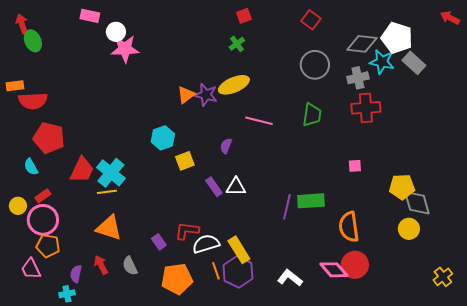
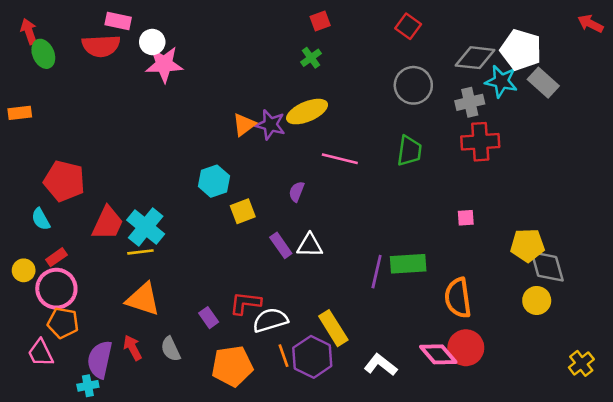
red semicircle: (33, 101) -> (101, 46), moved
yellow rectangle: (239, 250) -> (333, 328), moved
purple semicircle: (76, 274) -> (100, 360), size x1.6

